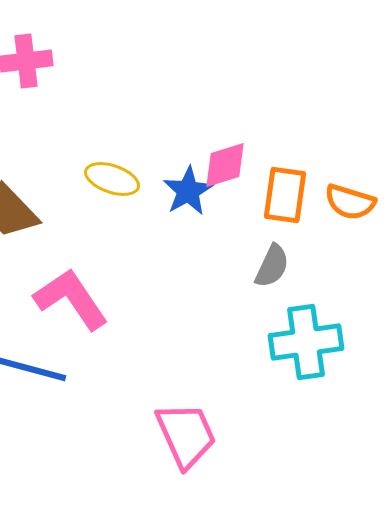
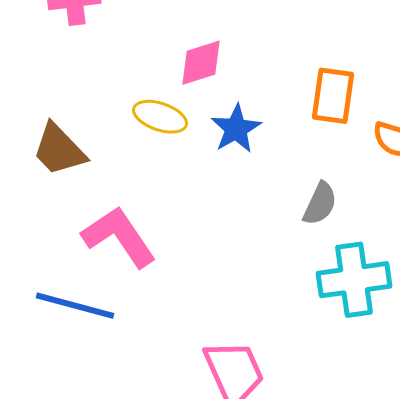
pink diamond: (225, 165) -> (201, 63), moved
orange rectangle: (285, 195) -> (333, 96), moved

